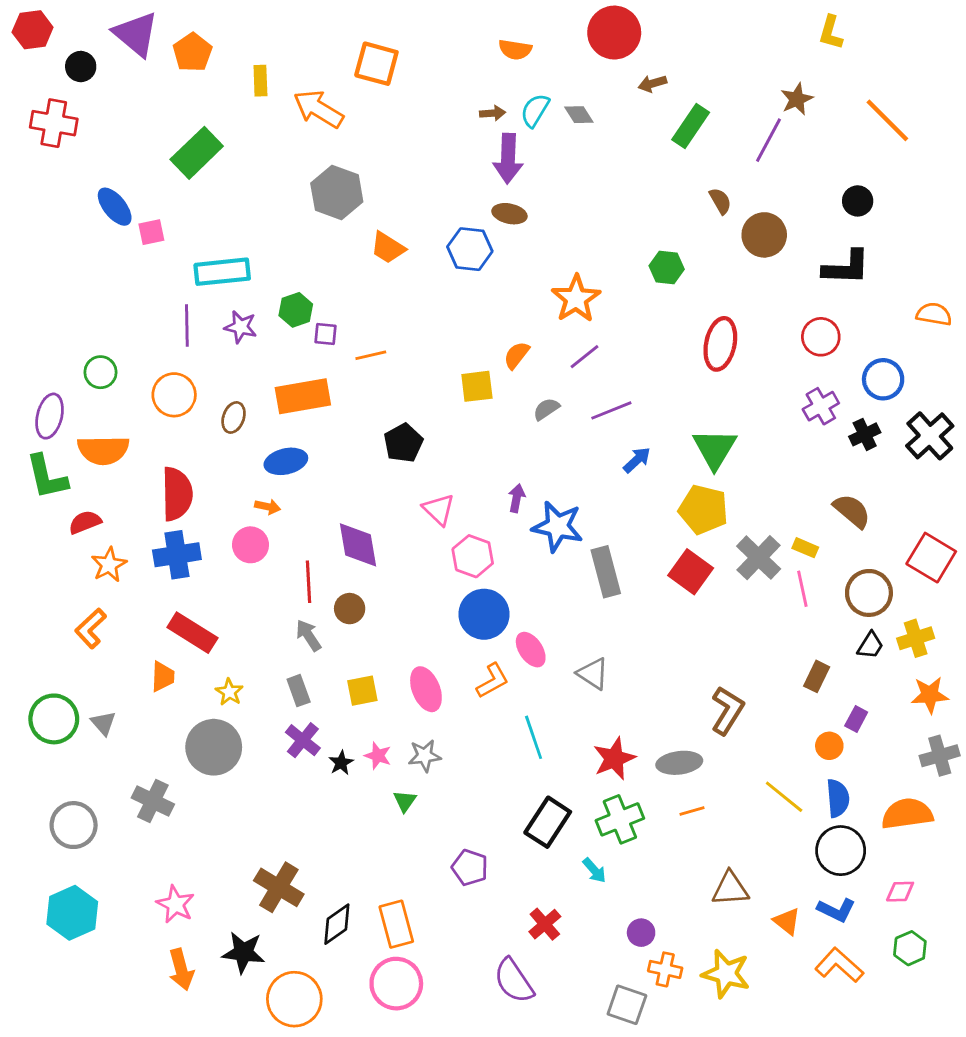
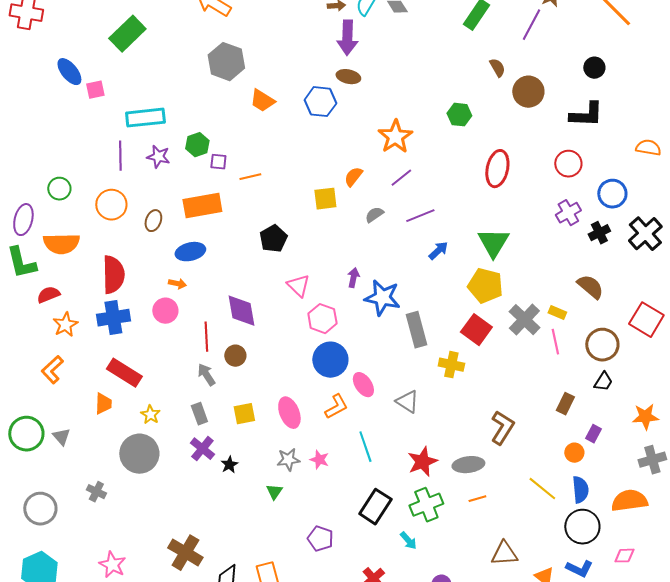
yellow cross: (916, 638) -> (451, 365), moved, turned 30
pink star: (378, 756) -> (319, 460), moved
gray cross: (153, 801) -> (96, 492), size x0.7

